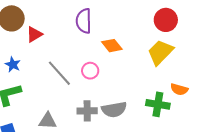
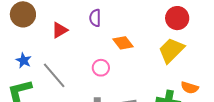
purple semicircle: (84, 21) -> (95, 18), size x0.7
red triangle: (34, 34) -> (60, 30), moved
gray line: (59, 73) -> (54, 75), moved

